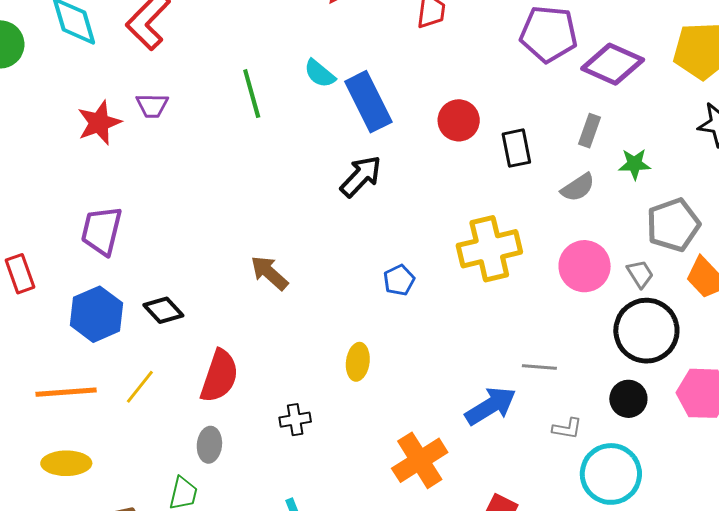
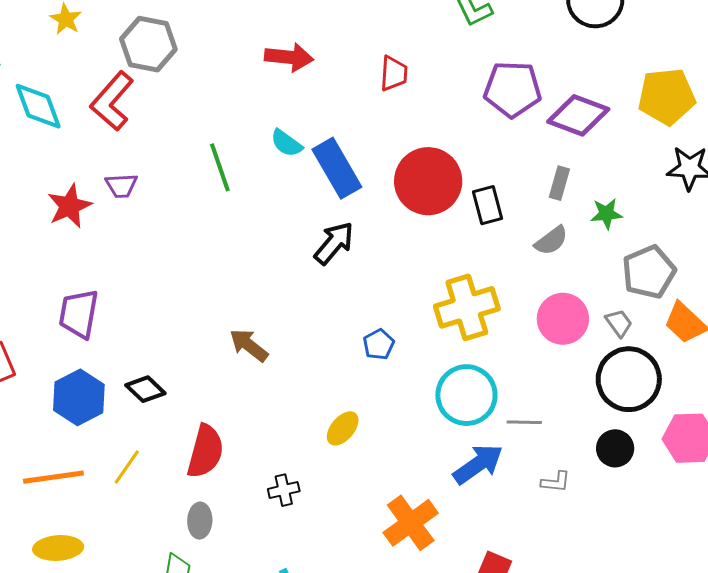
red circle: (459, 120) -> (428, 181), size x1.6
yellow ellipse: (358, 362) -> (343, 428), turned 36
cyan circle: (611, 474) -> (466, 395), moved

